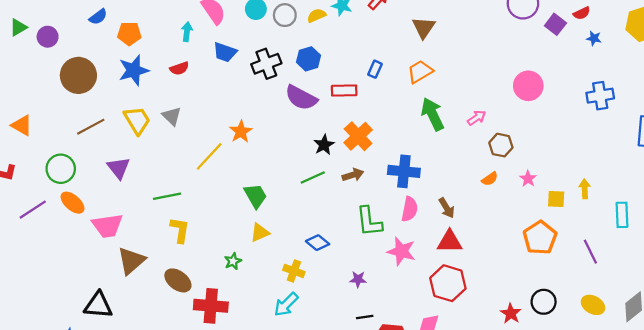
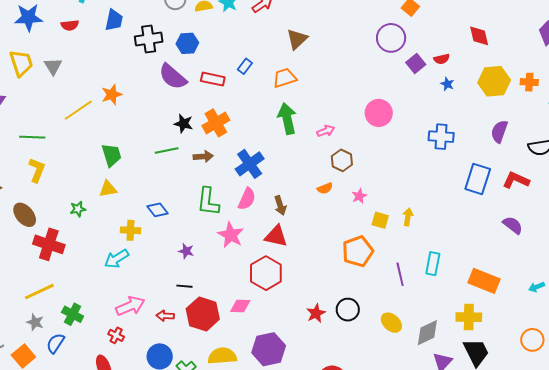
blue trapezoid: (225, 52) -> (114, 20), turned -110
black star: (324, 145) -> (183, 124), turned 30
blue cross: (404, 171) -> (250, 164), turned 36
cyan rectangle: (622, 215) -> (433, 264), moved
yellow cross: (294, 271) -> (130, 230), turned -30

